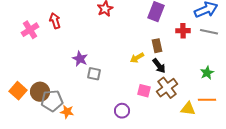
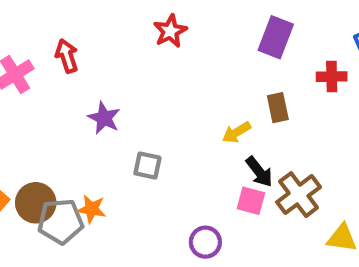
purple star: (80, 59) -> (104, 118), moved
black arrow: (159, 66) -> (259, 172), moved
orange star: (67, 112) -> (92, 209), moved

